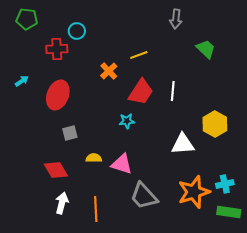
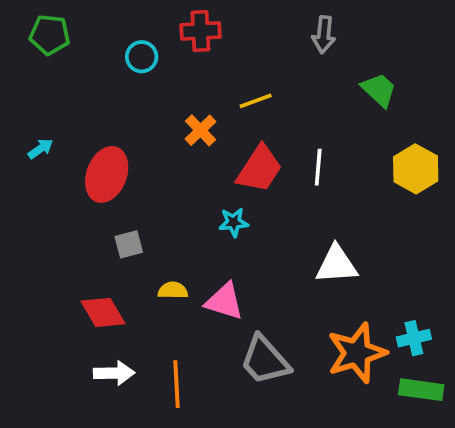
red cross: (57, 49) -> (200, 31), moved
yellow hexagon: (215, 124) -> (416, 169), moved
white arrow: (62, 203) -> (114, 373), turned 75

